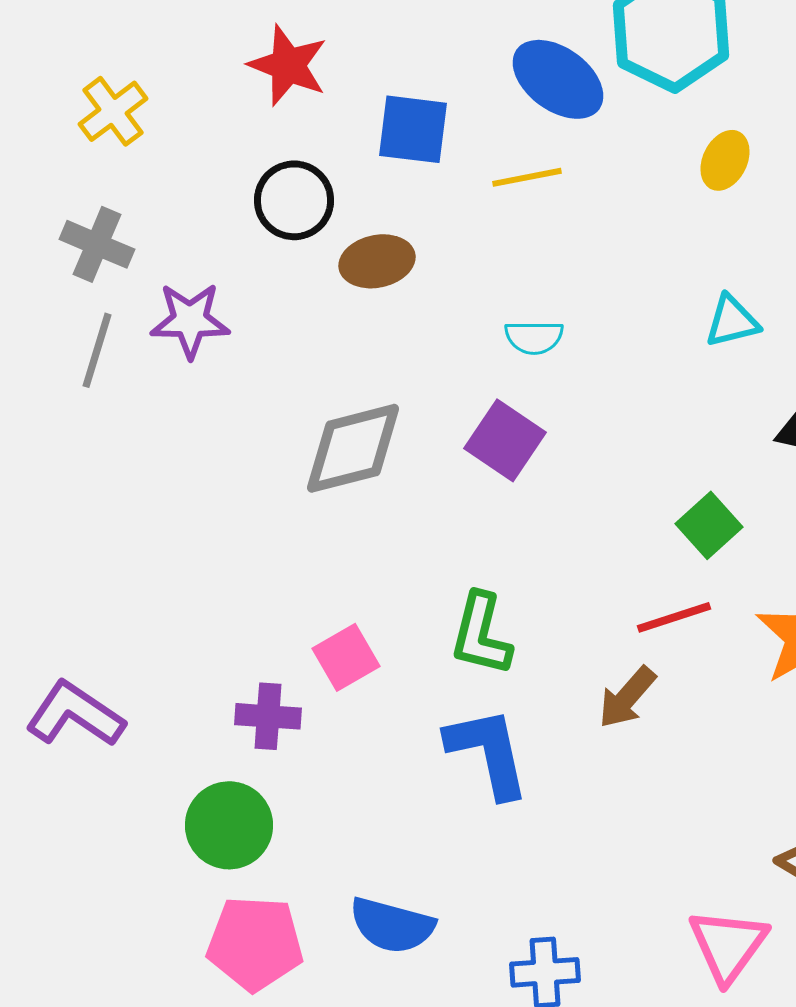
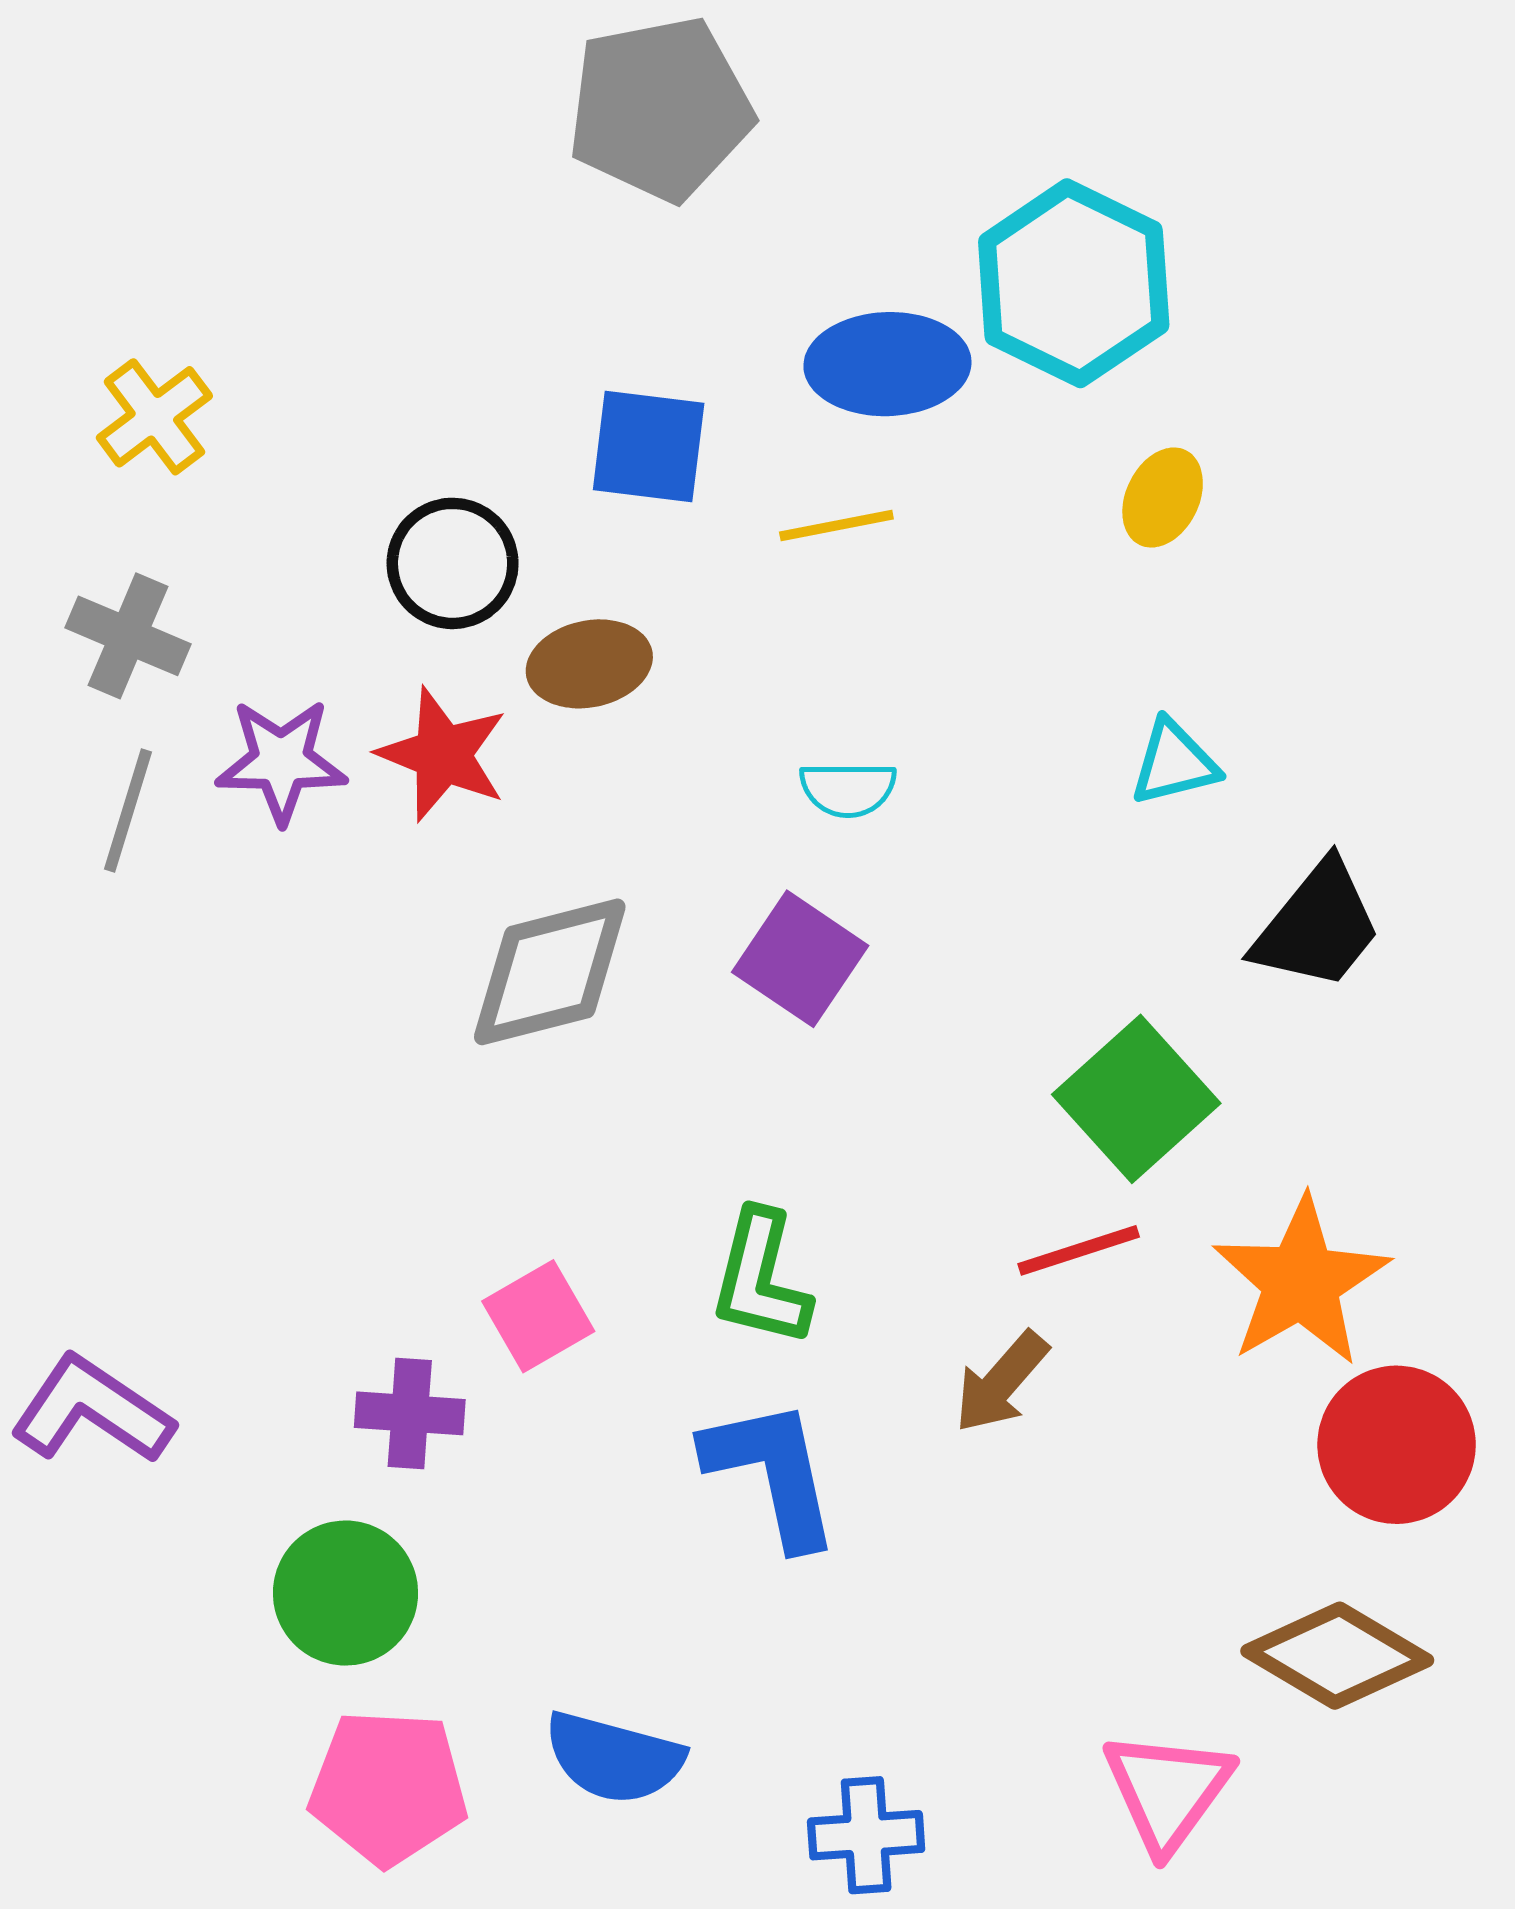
red star: (288, 65) -> (443, 755), moved
blue ellipse: (558, 79) -> (887, 364), turned -38
green square: (709, 525) -> (1136, 1099), size x1.5

